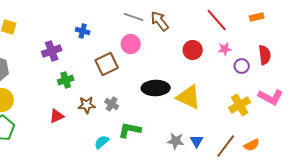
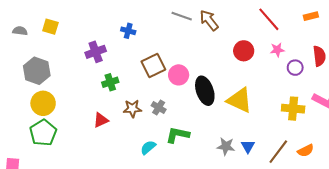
pink circle: (131, 44) -> (179, 75), moved
black ellipse: (156, 88) -> (205, 91), turned 72
yellow cross: (240, 105) -> (293, 109), turned 35

